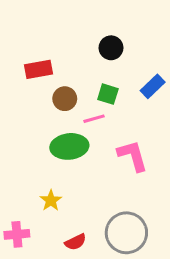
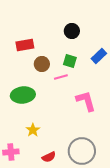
green ellipse: (69, 146) -> (23, 95), moved

